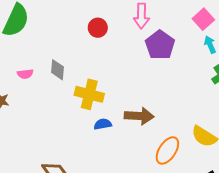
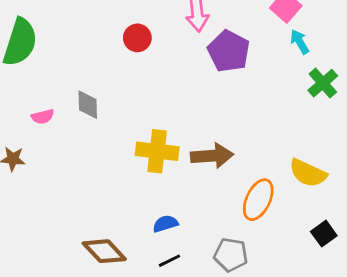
yellow cross: (89, 94) -> (157, 151), moved
blue semicircle: (103, 124) -> (165, 224), moved

